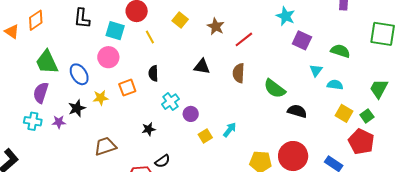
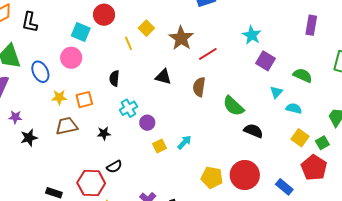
black L-shape: (82, 18) -> (30, 22), moved
brown star: (216, 26) -> (181, 38), size x1.4
yellow line: (150, 37) -> (128, 43), moved
orange square: (127, 88) -> (84, 100), moved
black star: (77, 108) -> (29, 138), moved
brown trapezoid: (105, 146) -> (67, 126), moved

